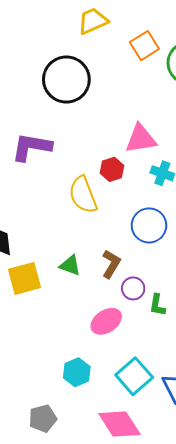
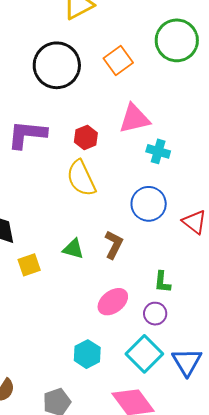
orange square: (144, 46) -> (118, 60), moved
red hexagon: (112, 169) -> (86, 137), moved
yellow square: (25, 278) -> (29, 265), size x0.7
purple circle: (133, 288) -> (155, 314), moved

